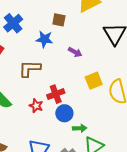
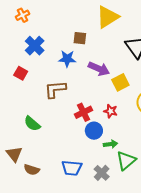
purple arrow: (75, 52) -> (99, 69), size x1.5
yellow square: (94, 81) -> (120, 82), moved
red star: (36, 106) -> (111, 111), moved

